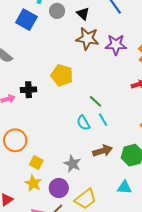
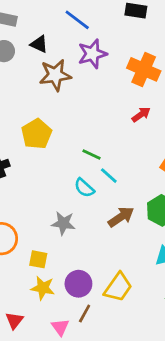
purple star: (116, 45) -> (92, 54), moved
yellow pentagon: (62, 75) -> (37, 134), turned -30
gray star: (72, 164) -> (63, 223), moved

